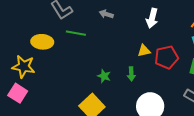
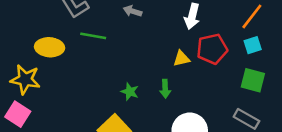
red pentagon: (166, 57) -> (212, 49), moved

